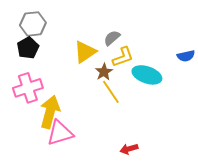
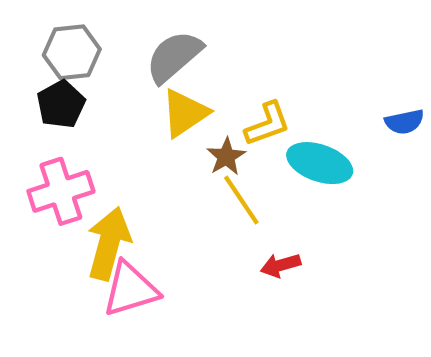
gray semicircle: (112, 38) -> (174, 57), moved, size x1.6
red arrow: (129, 149) -> (281, 265), moved

